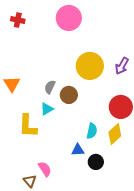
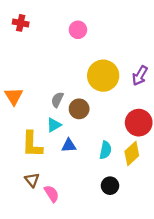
pink circle: (69, 18) -> (78, 30), moved, size x0.6
blue triangle: (78, 150) -> (69, 146), moved
brown triangle: (30, 181) -> (32, 180), moved

